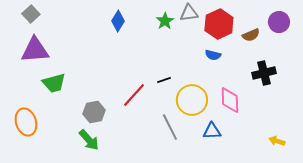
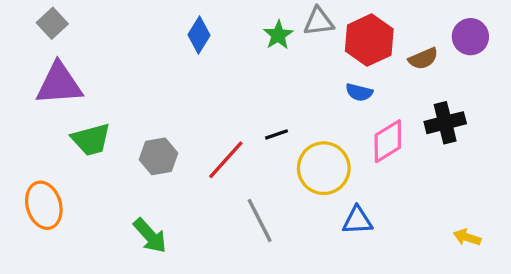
pink diamond: (230, 100) -> (388, 141), moved, turned 60
gray hexagon: (94, 112) -> (158, 156), moved
gray line: (170, 127) -> (260, 220), moved

